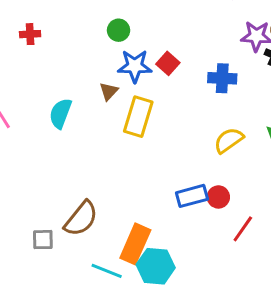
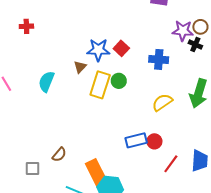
green circle: (119, 30) -> (119, 81), moved
brown semicircle: (81, 219) -> (59, 155), size x0.6
orange rectangle: (135, 244) -> (96, 173), turned -52

